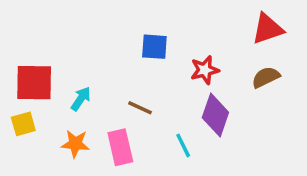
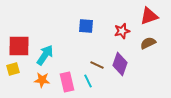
red star: (205, 70) -> (122, 31), moved
cyan arrow: (81, 99) -> (45, 55), size x1.5
brown line: (140, 108) -> (97, 65), moved
cyan line: (183, 145) -> (88, 81), moved

